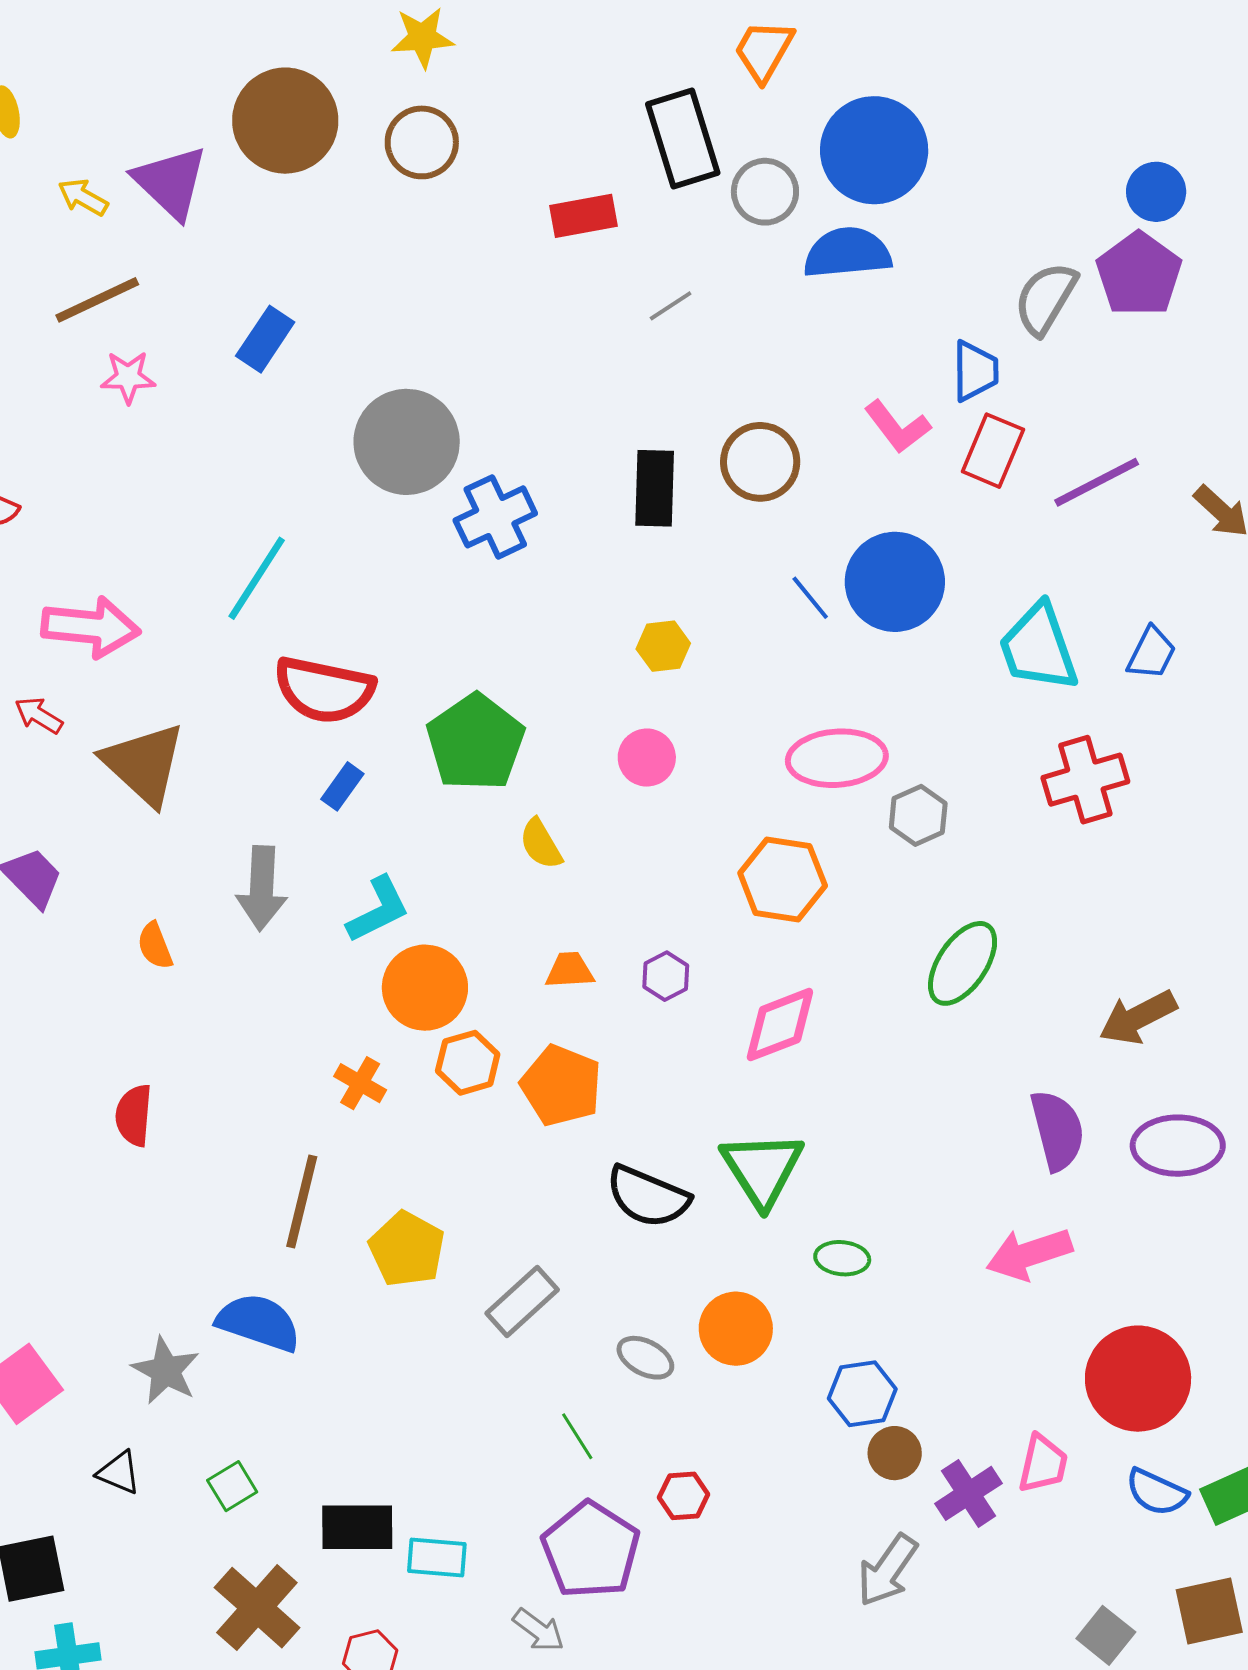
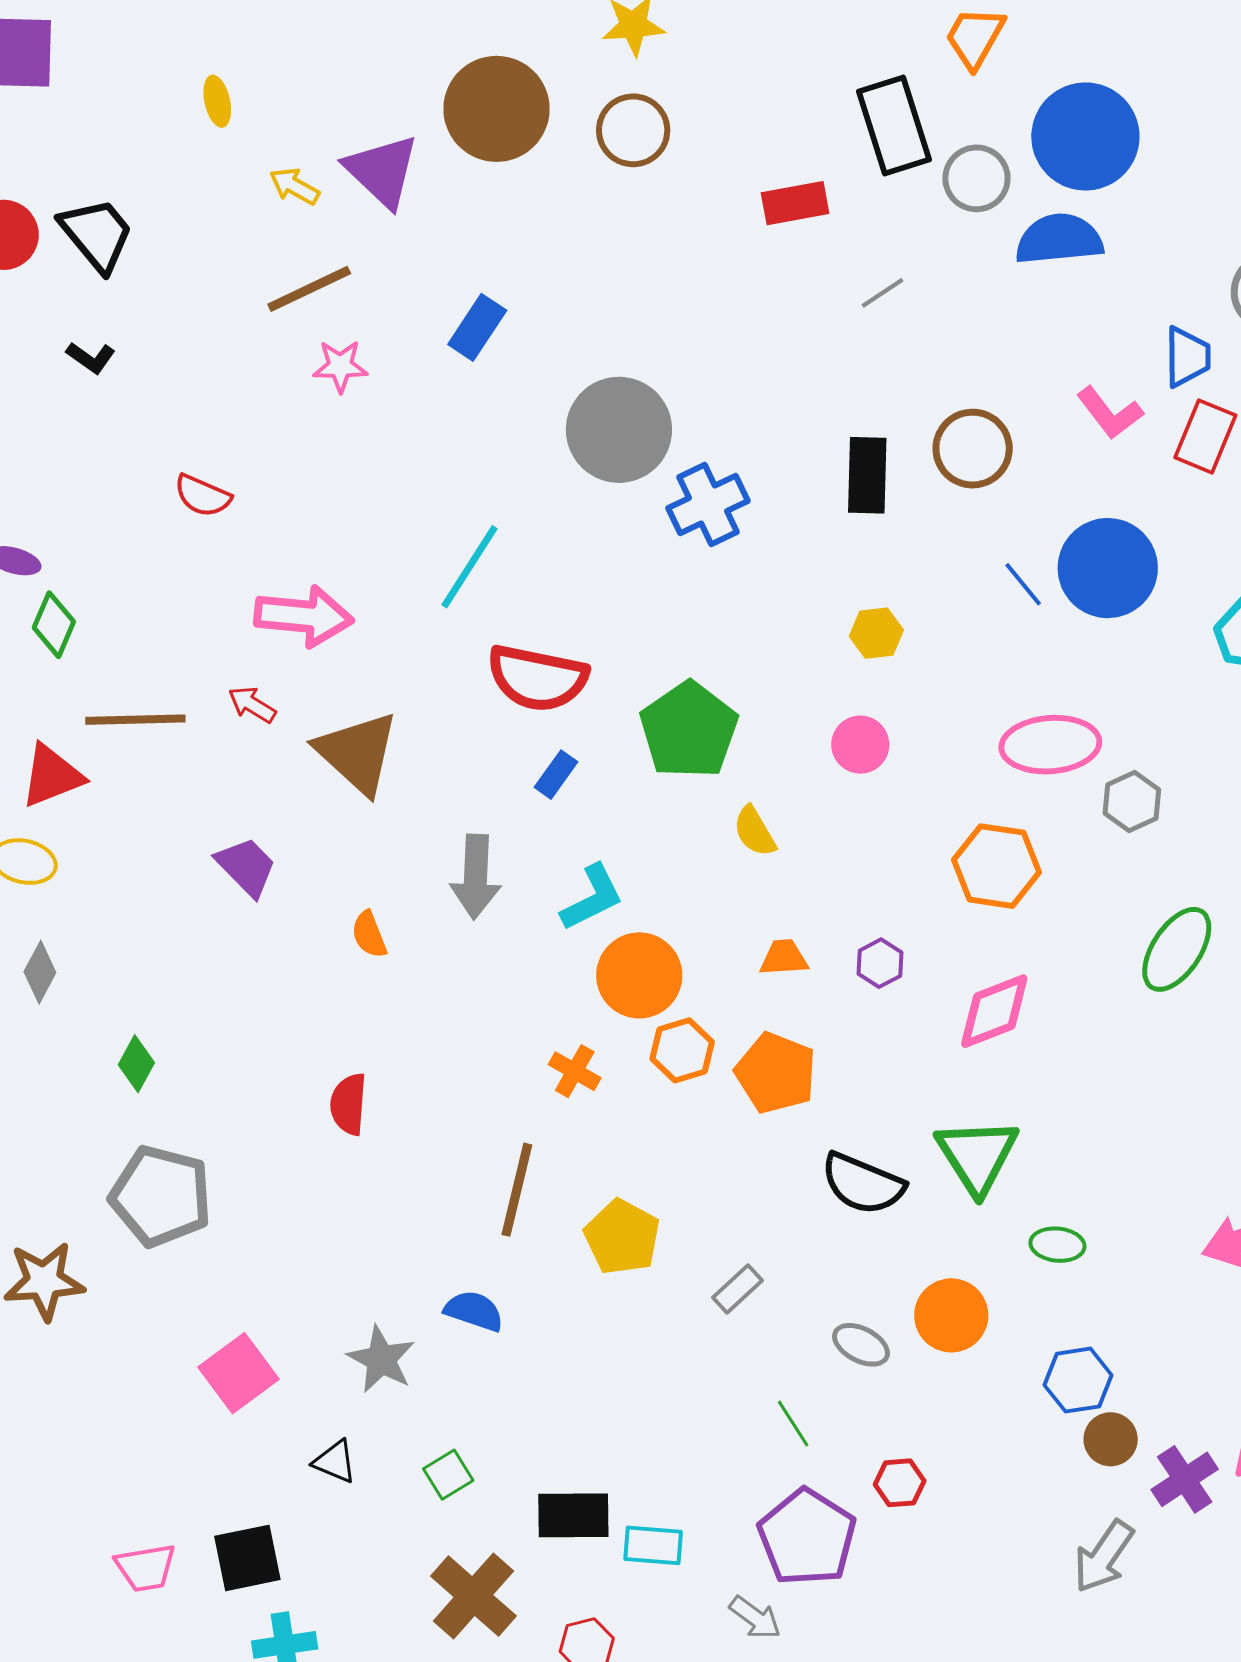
gray rectangle: (522, 1301) -> (737, 1289), size x0.7
blue semicircle: (259, 1322) -> (474, 1311), size x0.7

